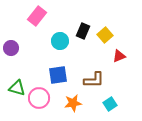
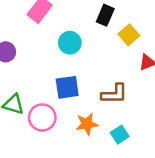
black rectangle: (83, 31) -> (105, 15), moved
cyan square: (110, 104) -> (120, 135), moved

